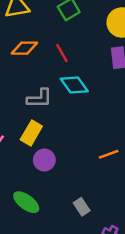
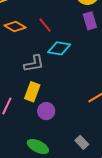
orange diamond: (24, 48) -> (15, 26), turned 40
cyan diamond: (74, 85) -> (59, 48), turned -35

